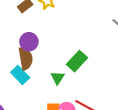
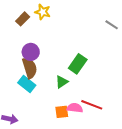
green triangle: (58, 78) -> (62, 82), turned 32

